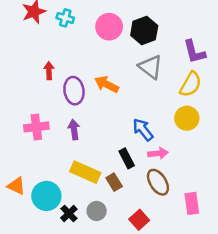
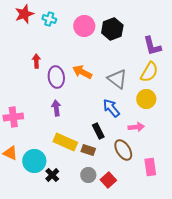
gray triangle: (150, 67) -> (117, 79), moved
pink cross: (36, 127) -> (13, 117), moved
pink arrow: (158, 153) -> (136, 127), moved
brown rectangle: (114, 182) -> (88, 150), turned -40
gray circle: (97, 211) -> (88, 175), moved

